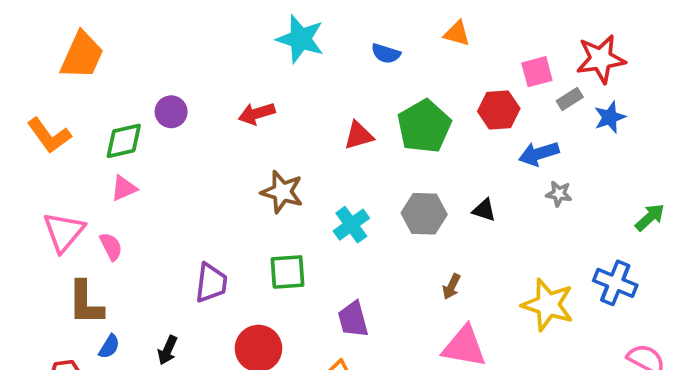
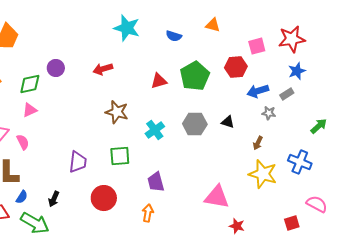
gray rectangle: (570, 99) -> (287, 94), moved
brown arrow: (451, 287) -> (258, 143), moved

